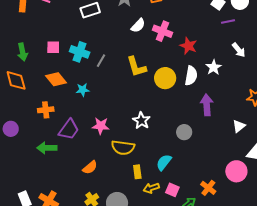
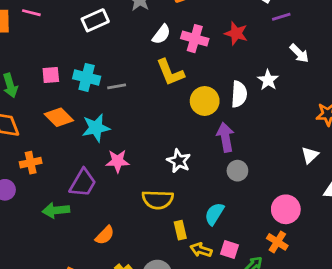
red star: (188, 46) -> (236, 33), moved
gray line: (101, 61) -> (117, 86), turned 56
yellow L-shape: (136, 67) -> (170, 72), moved
cyan star: (83, 90) -> (96, 128), size x1.5
purple arrow: (207, 105) -> (225, 137), moved
orange cross: (46, 110) -> (31, 163), moved
pink star: (101, 126) -> (118, 161), moved
orange semicircle: (90, 167) -> (105, 235), moved
pink circle: (236, 171) -> (286, 209), moved
yellow arrow: (151, 188) -> (201, 250), turned 42

